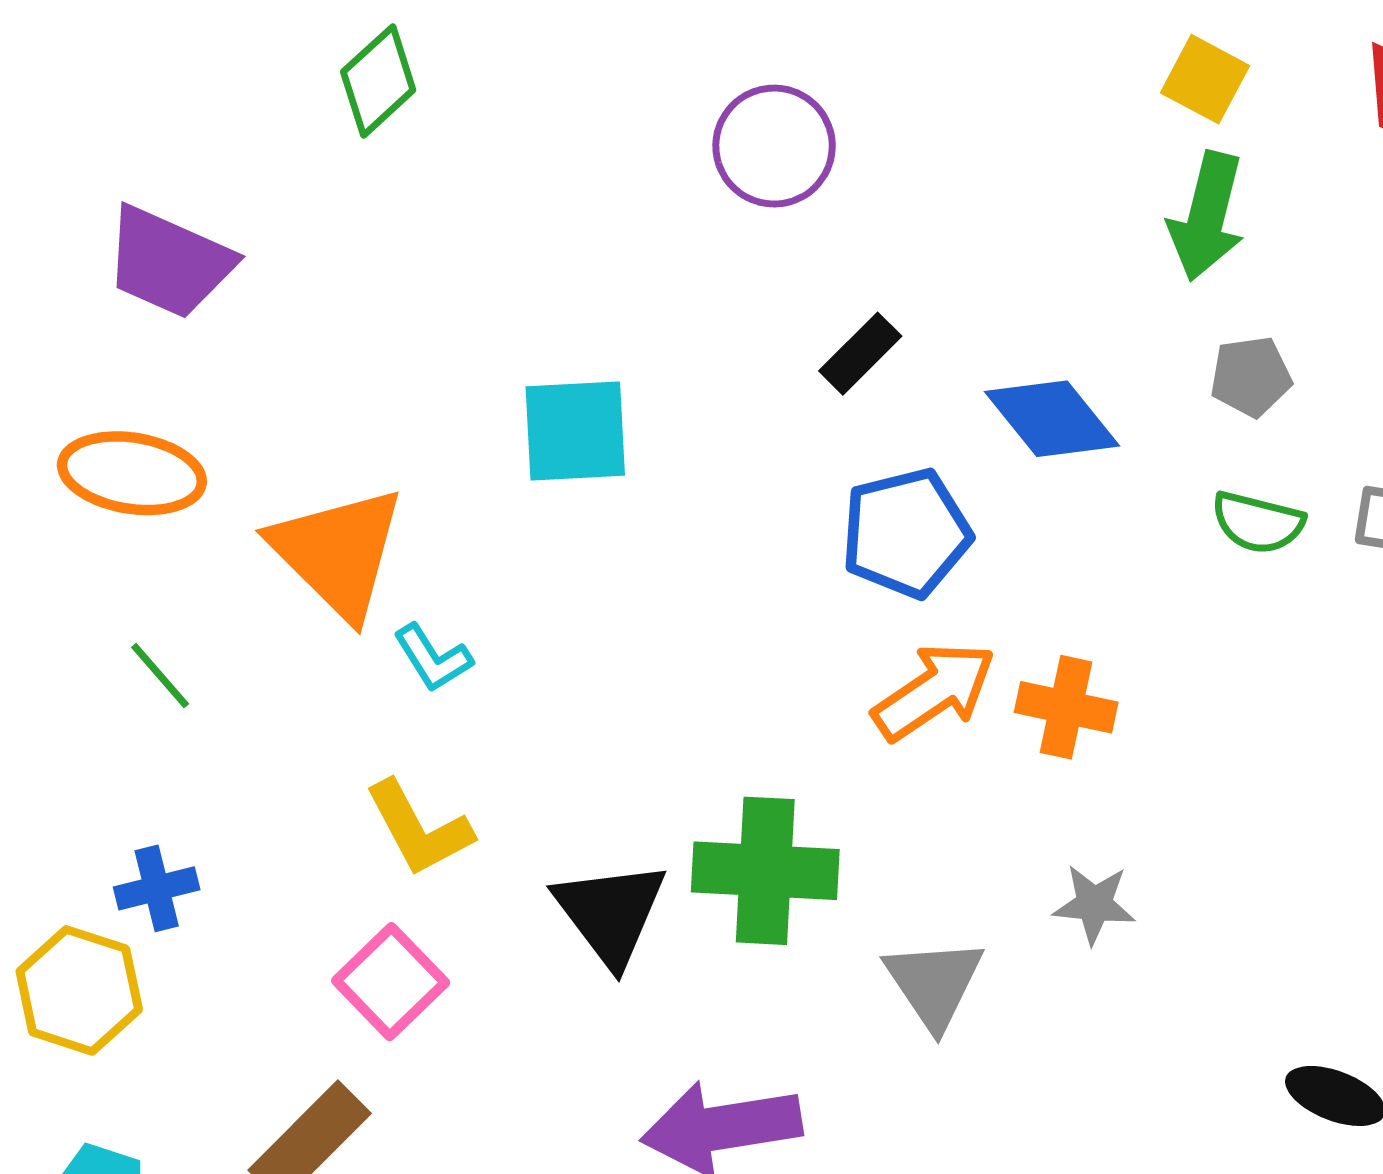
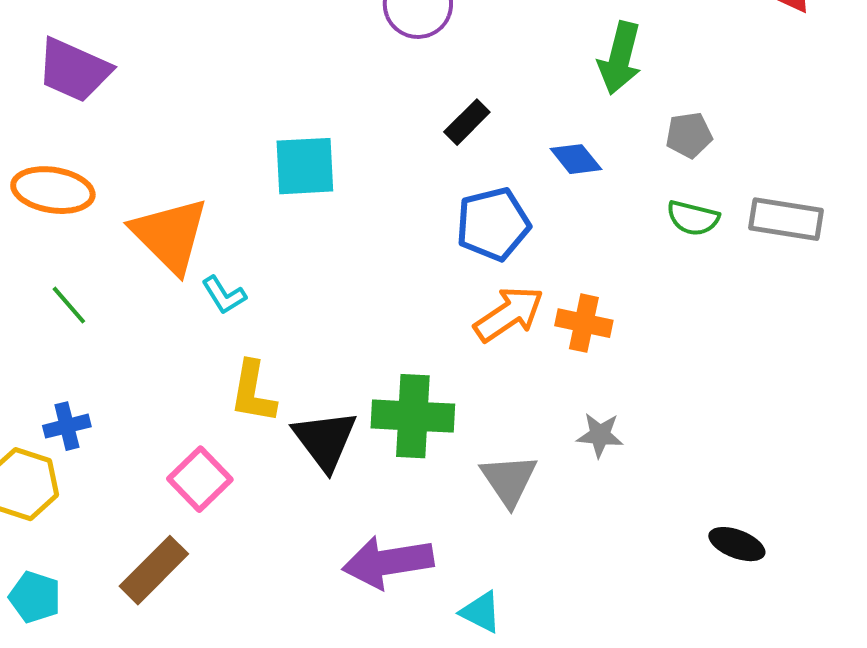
green arrow: (1207, 216) -> (620, 58), moved
blue diamond: (1052, 419) -> (576, 159), size x0.7
yellow L-shape: (419, 829) -> (253, 392), moved, turned 38

